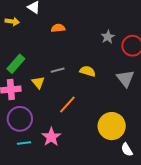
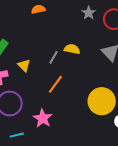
gray line: (58, 70) -> (54, 57), moved, turned -40
cyan line: (24, 143) -> (17, 135), moved

